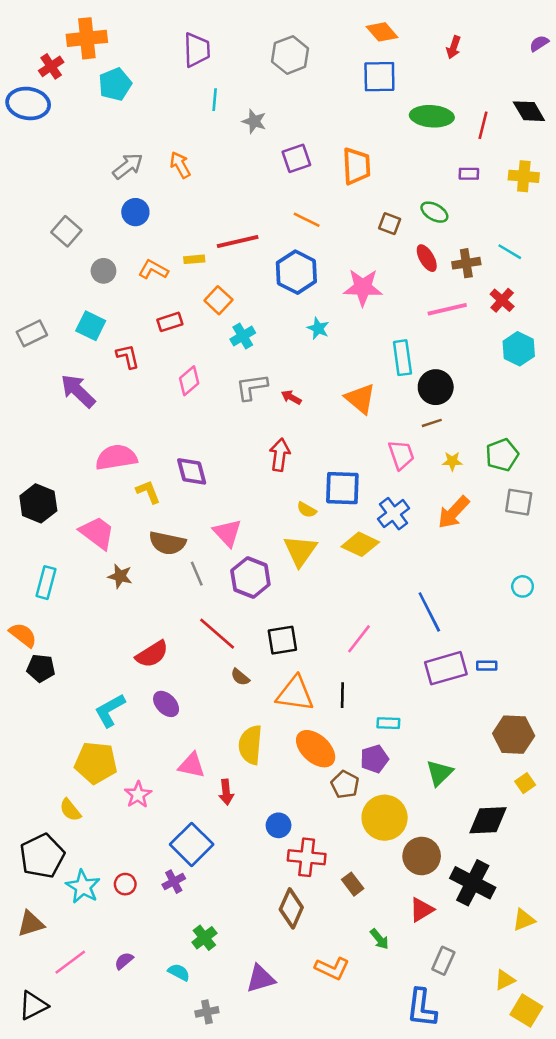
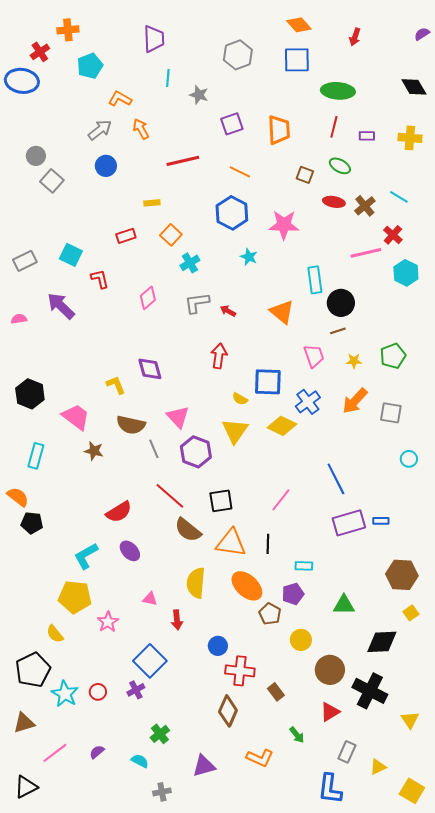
orange cross: (87, 38) -> (68, 30), size x0.7
gray hexagon: (290, 55) -> (238, 55), moved
red line: (483, 125) -> (334, 127), moved
red line: (238, 241) -> (183, 161), moved
red ellipse: (427, 258) -> (334, 202), turned -50
brown cross: (466, 263) -> (365, 206), turned -30
orange L-shape: (153, 270) -> (120, 99), moved
gray circle: (103, 271) -> (36, 156), moved
pink line: (447, 309) -> (366, 253), moved
red rectangle: (170, 322) -> (126, 236), moved
pink semicircle: (116, 457) -> (19, 319), moved, size x0.5
gray square: (519, 502) -> (391, 413), moved
brown semicircle: (240, 677) -> (188, 530), size x1.8
pink triangle: (192, 765) -> (150, 599), size x0.7
green triangle: (439, 773) -> (344, 605), turned 45
yellow circle: (385, 818) -> (301, 640), size x0.6
yellow triangle: (524, 920) -> (410, 720), turned -42
yellow triangle: (505, 980) -> (378, 767), moved

